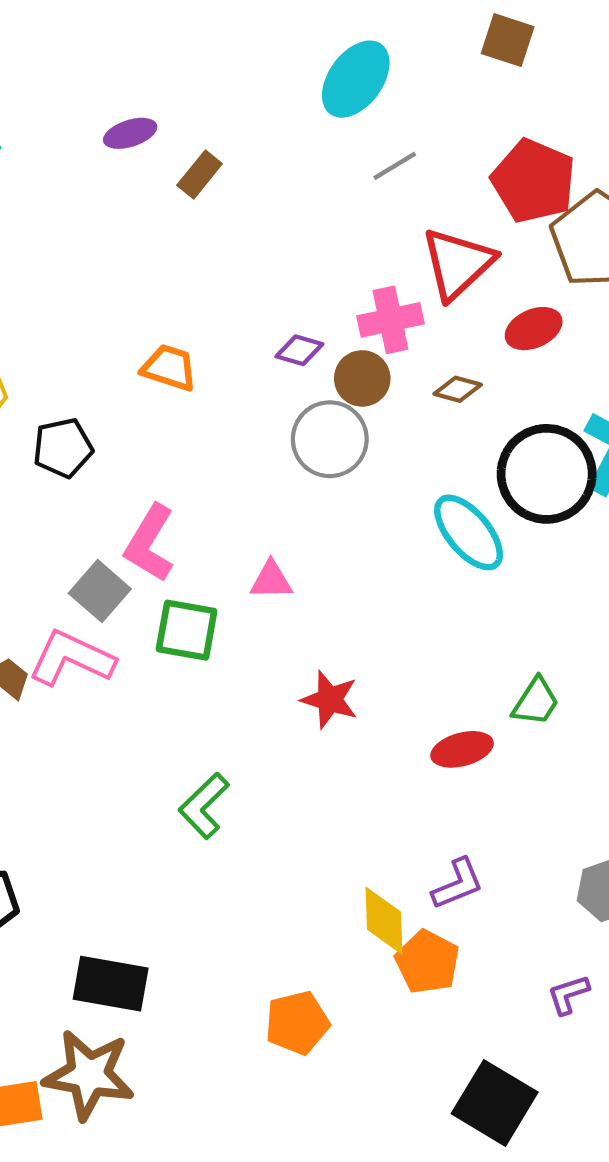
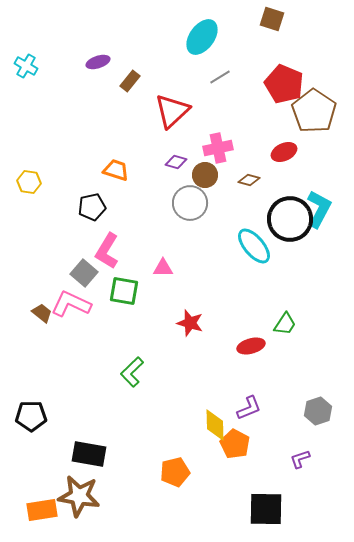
red triangle: (458, 263) -> (172, 111), moved
black pentagon: (63, 448) -> (92, 207), moved
black square: (495, 1103) -> (266, 509), turned -30

